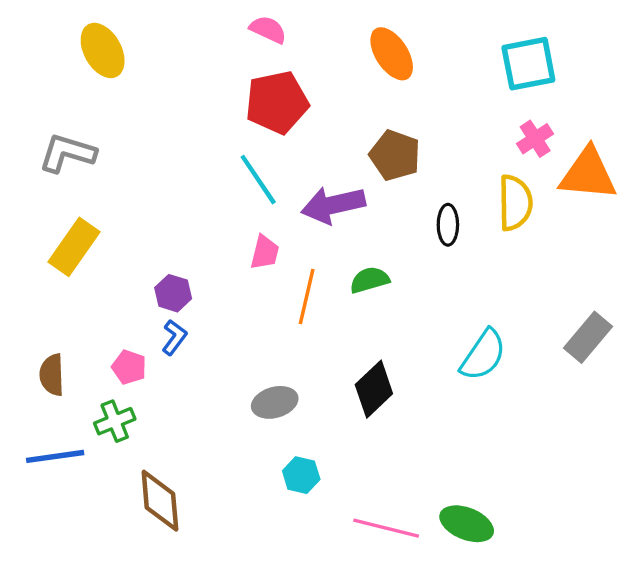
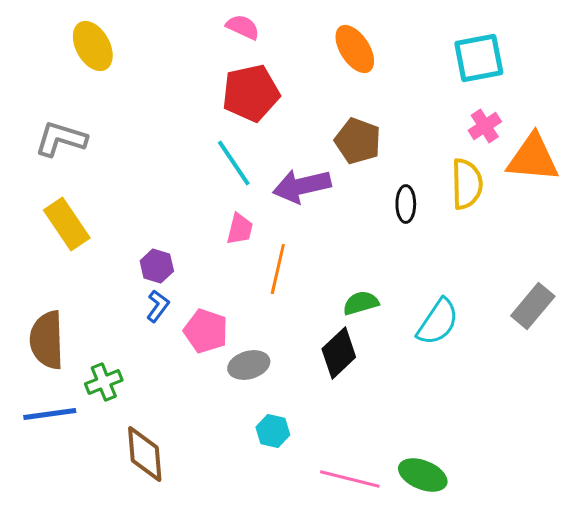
yellow rectangle: (74, 247) -> (67, 224), turned -69
green semicircle: (370, 280) -> (361, 303), moved
pink pentagon: (129, 367) -> (206, 331), moved, size x1.4
brown semicircle: (52, 375) -> (47, 340), size x1.5

